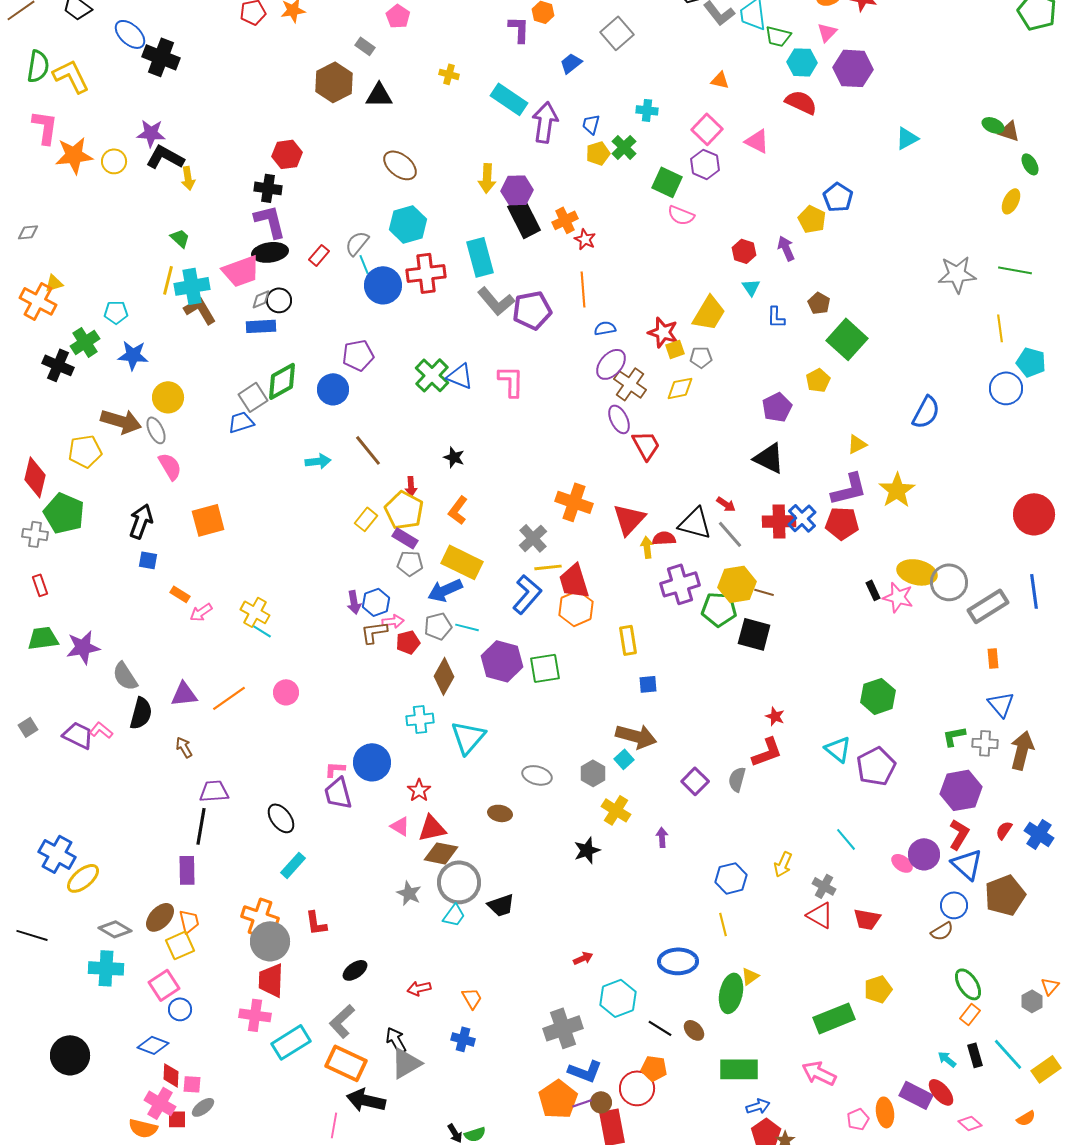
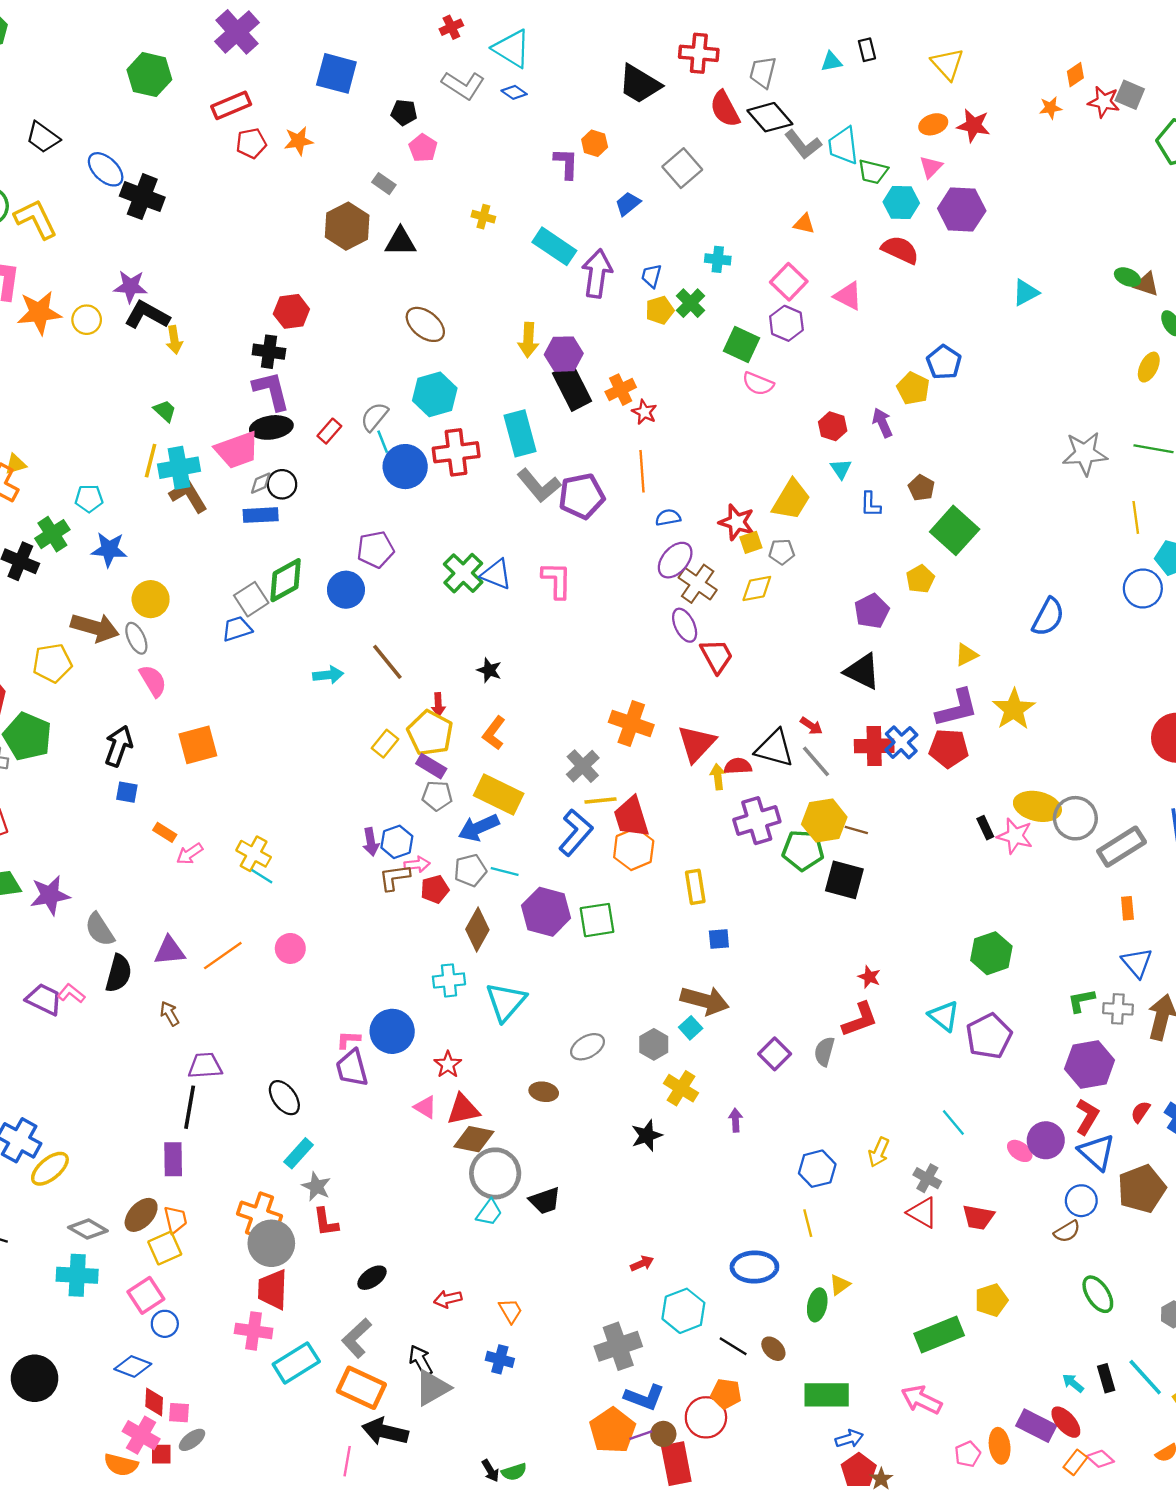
gray ellipse: (537, 775) -> (588, 1047), turned -44
gray star: (409, 893) -> (316, 1186), moved
green ellipse: (731, 993) -> (817, 1305), size x0.7
orange rectangle: (970, 1014) -> (1075, 1462), moved

